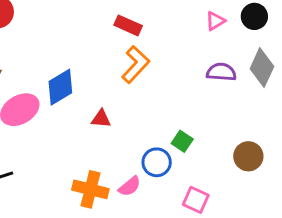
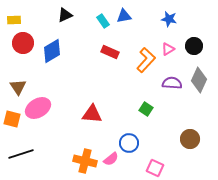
orange L-shape: (136, 65) -> (146, 60), moved
blue diamond: (60, 87) -> (52, 51), moved
red triangle: (101, 119) -> (92, 114), size x1.5
green square: (182, 141) -> (146, 109), moved

